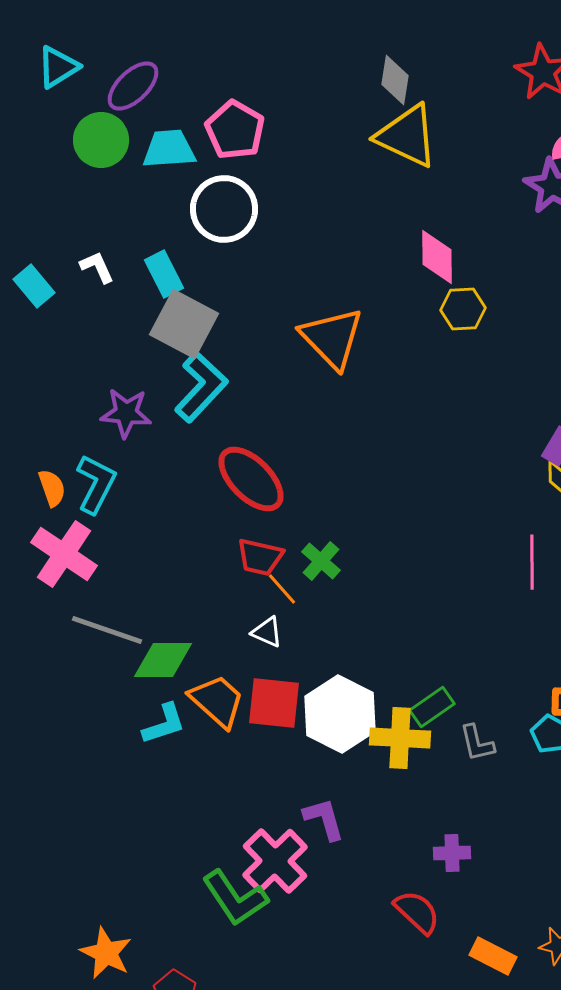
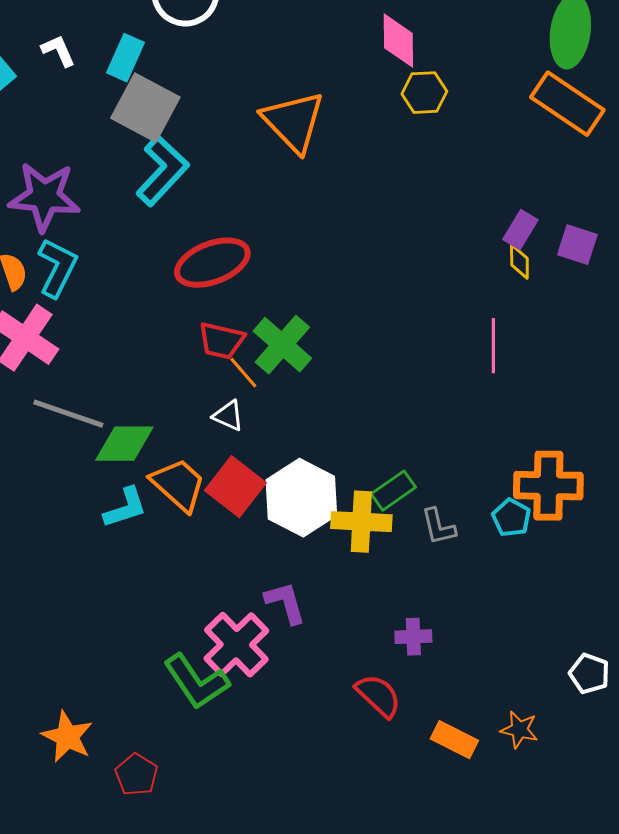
cyan rectangle: (164, 274) -> (125, 58), turned 51
purple star: (126, 413) -> (44, 197), moved, size x1.4
red ellipse: (251, 479) -> (212, 263), turned -66
green cross: (321, 561) -> (282, 345), size x1.5
red square: (274, 703) -> (235, 487), turned 32

